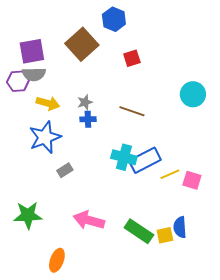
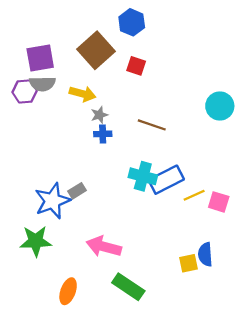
red square: (132, 58) -> (136, 66), moved, turned 36
yellow arrow: (48, 103) -> (83, 94), moved
blue star: (45, 137) -> (52, 201), moved
green rectangle: (139, 231) -> (128, 287), moved

